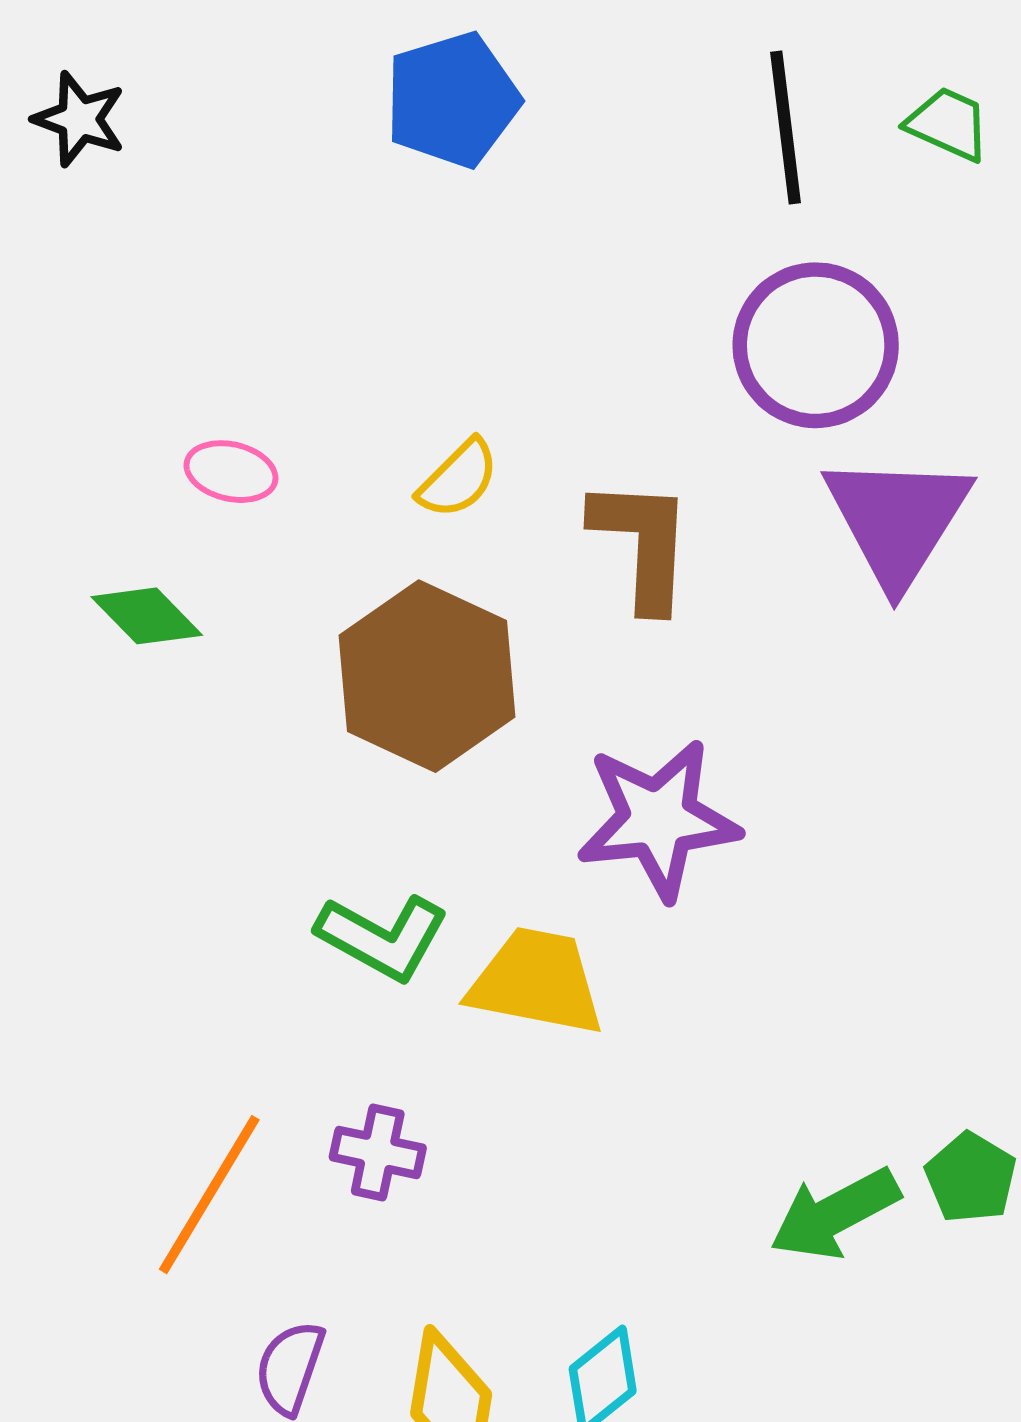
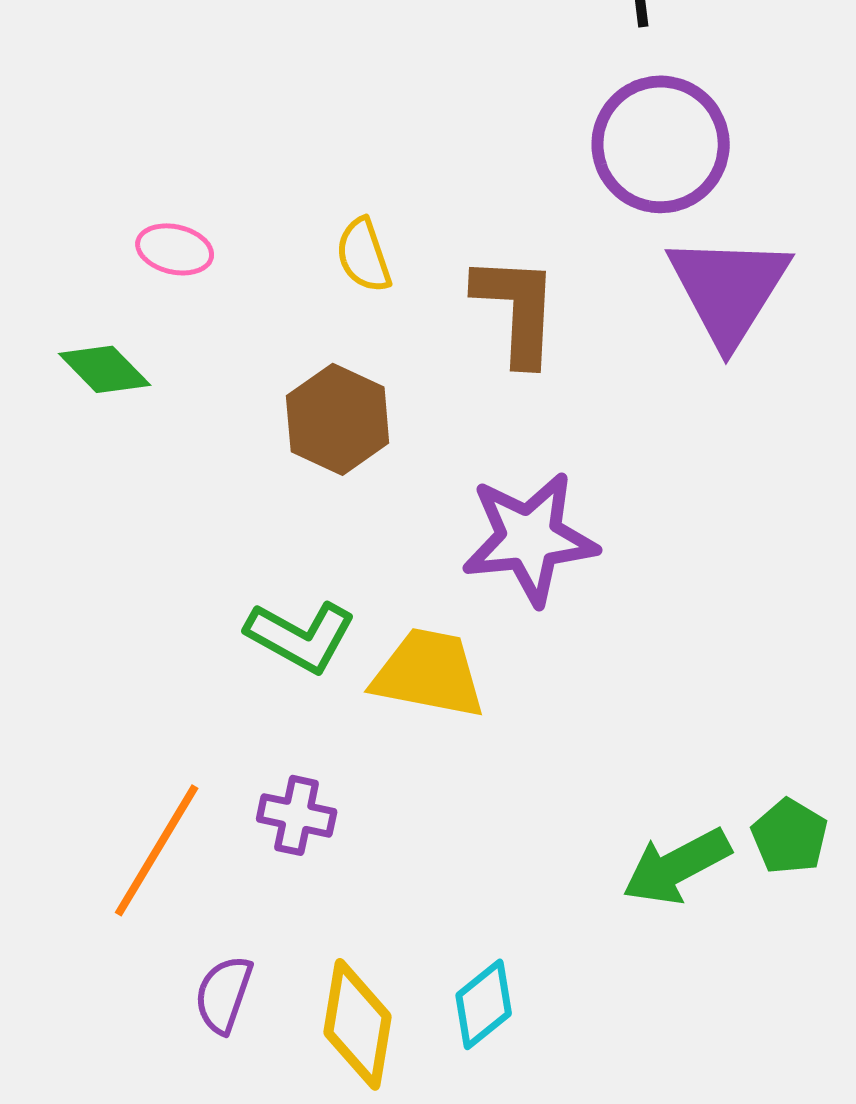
yellow semicircle: (458, 479) -> (364, 255), turned 116
brown hexagon: (427, 676) -> (338, 419), size x0.7

